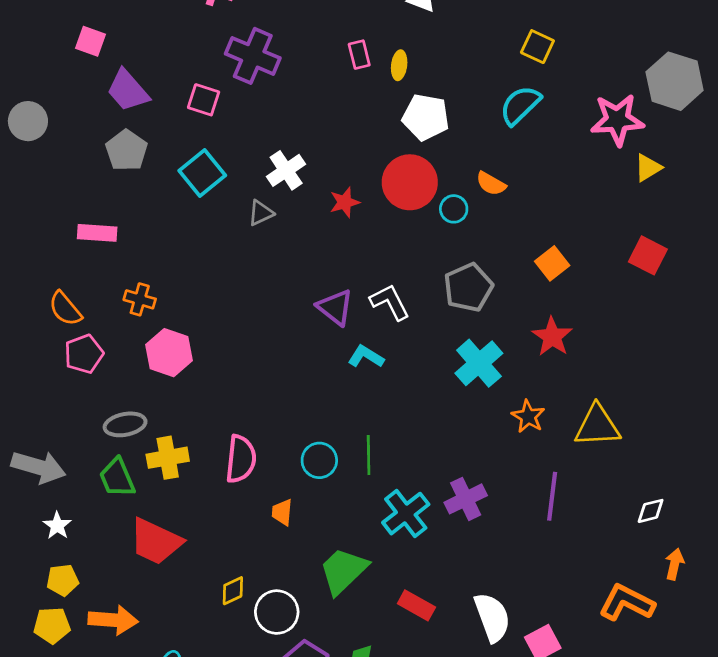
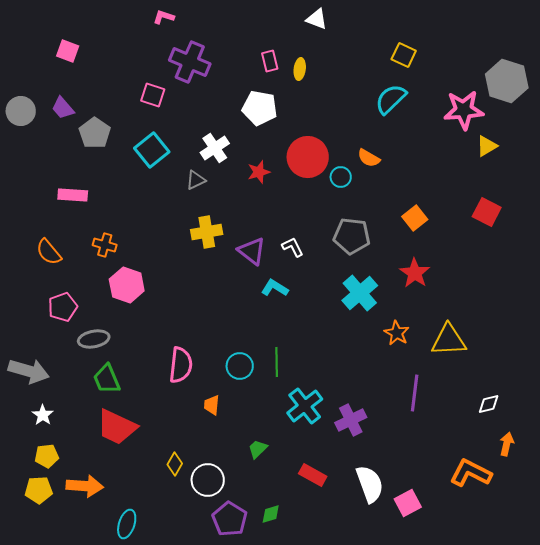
purple trapezoid: (128, 91) -> (63, 108), moved, size x0.7
white pentagon: (426, 117) -> (260, 108), moved
gray pentagon: (468, 287) -> (352, 236), turned 30
white L-shape: (390, 302) -> (293, 247), size x0.7
pink pentagon: (84, 354) -> (63, 307), moved
yellow cross: (168, 458) -> (207, 232), moved
green trapezoid: (117, 478) -> (107, 379), moved
purple cross: (466, 499) -> (351, 420), moved
green trapezoid: (343, 571) -> (258, 449), size x0.5
yellow diamond: (233, 591) -> (175, 464), turned -35

